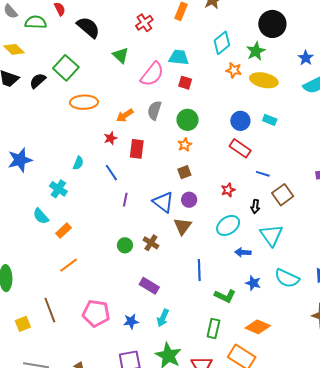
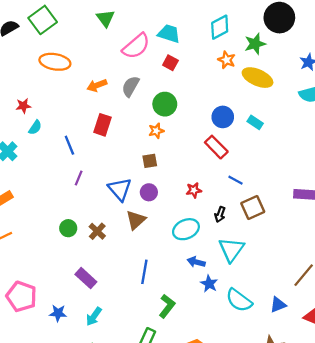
red star: (111, 138) -> (23, 106), moved
blue star: (253, 283) -> (209, 284), moved
green L-shape: (225, 296) -> (167, 306), turned -90

